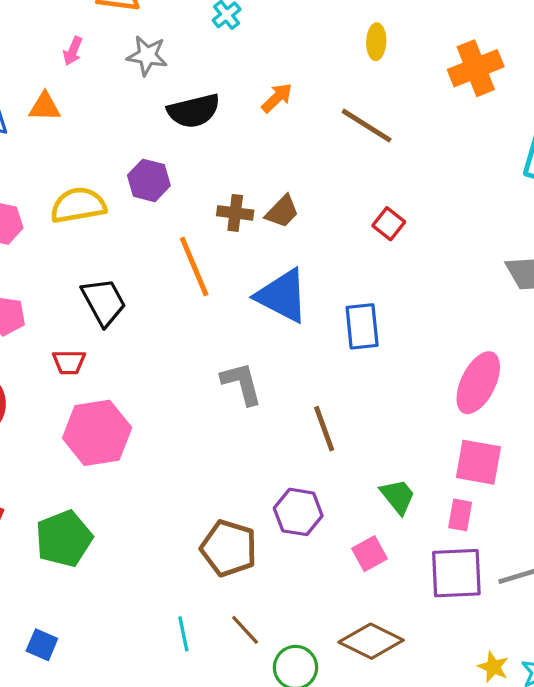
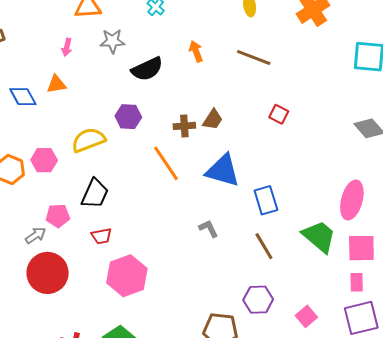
orange arrow: (277, 98) -> (196, 51), turned -55
black trapezoid: (104, 302) -> (95, 194), moved, turned 64
blue rectangle: (362, 326) -> (266, 200), moved
gray L-shape: (242, 383) -> (209, 228), size x0.7
green trapezoid: (398, 496) -> (319, 236), moved, size x1.5

